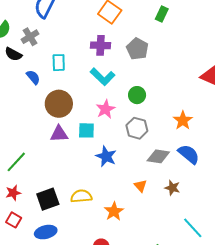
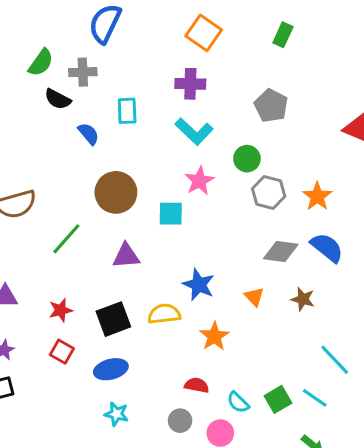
gray cross: (30, 37) -> (83, 72), turned 30
gray pentagon: (137, 49) -> (271, 106), moved
brown circle: (59, 104) -> (116, 192), moved
gray hexagon: (137, 128) -> (269, 192), moved
purple triangle: (59, 134) -> (126, 256), moved
blue star: (106, 156) -> (199, 285), moved
green line: (16, 162) -> (66, 239), moved

